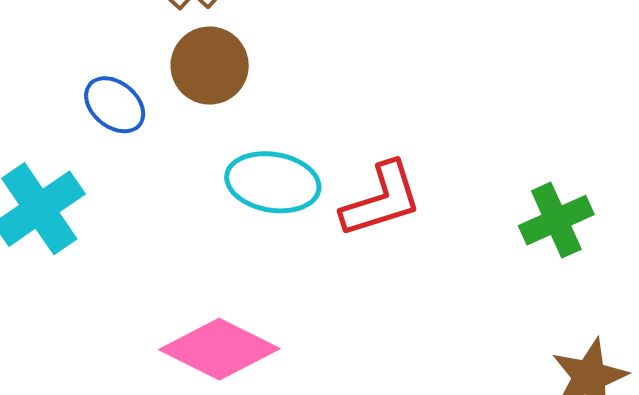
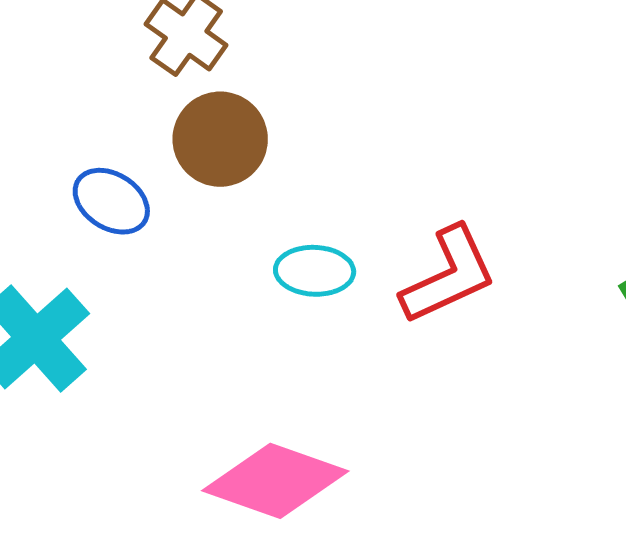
cyan ellipse: (273, 182) -> (315, 271), size x0.7

